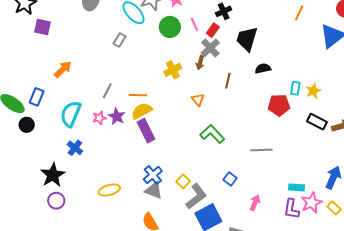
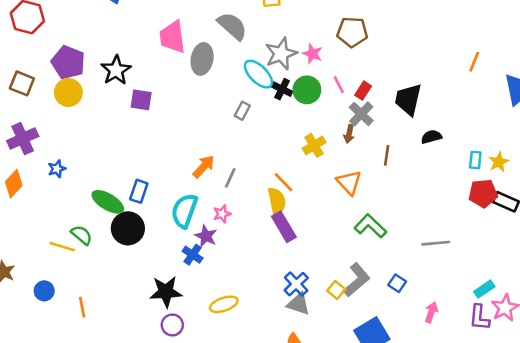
black cross: (224, 11) -> (282, 89), moved, turned -35
orange arrow: (63, 69) -> (204, 166), moved
orange line: (138, 95) -> (284, 182), moved, turned 48
orange triangle: (198, 100) -> (349, 182), size x1.5
red pentagon: (279, 105) -> (483, 193), moved
yellow semicircle: (142, 111) -> (277, 201), turned 110
purple star: (117, 116) -> (206, 236), moved
black circle: (27, 125) -> (128, 228), size x1.6
black star: (53, 175) -> (166, 292), turned 30
cyan rectangle: (296, 187) -> (484, 289), turned -35
yellow ellipse: (109, 190) -> (224, 304), moved
gray L-shape: (196, 196) -> (357, 280), moved

